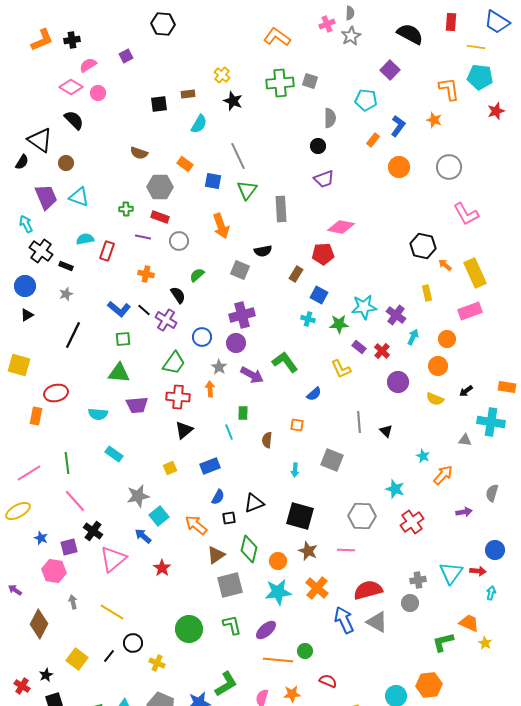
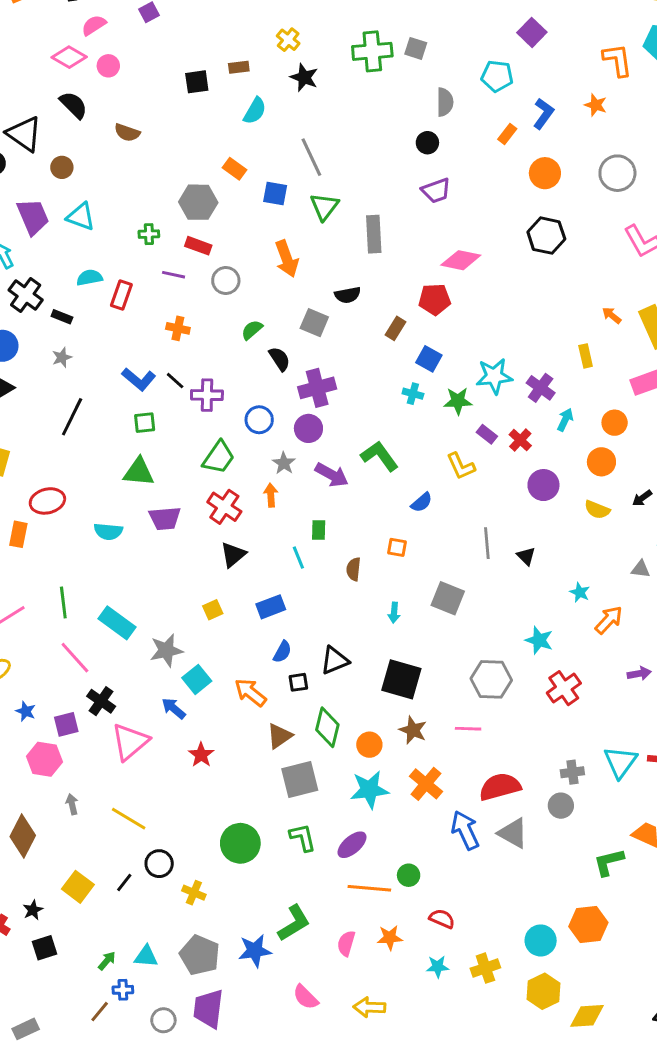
brown semicircle: (139, 153) -> (127, 133), moved
black hexagon: (423, 246) -> (546, 236), moved
black semicircle: (178, 295) -> (279, 359), moved
purple cross: (166, 320) -> (207, 395), turned -30
red cross: (178, 397) -> (224, 507), turned 30
cyan rectangle: (114, 454) -> (117, 623), moved, size x1.4

